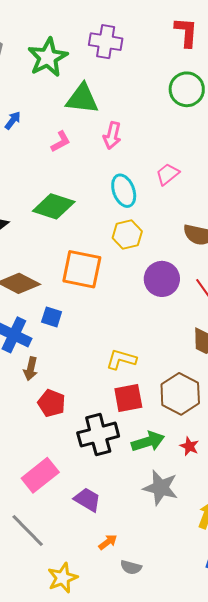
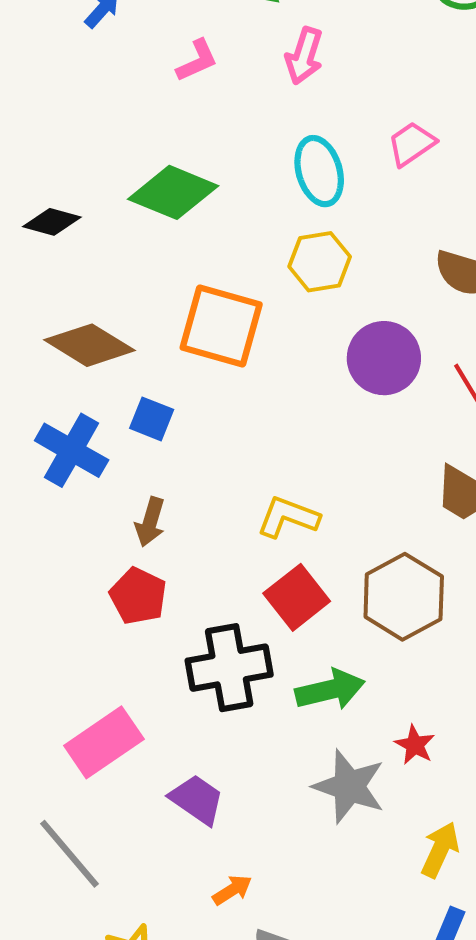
brown arrow: (31, 369) -> (150, 522), moved
red square: (128, 398) -> (297, 597), turned -32
red star: (189, 446) -> (415, 745), moved

